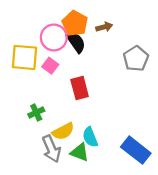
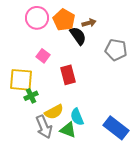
pink circle: (54, 38) -> (37, 18), moved
black semicircle: (76, 42) -> (78, 36), moved
yellow square: (24, 57) -> (21, 80), moved
gray pentagon: (136, 59) -> (116, 50), turned -30

